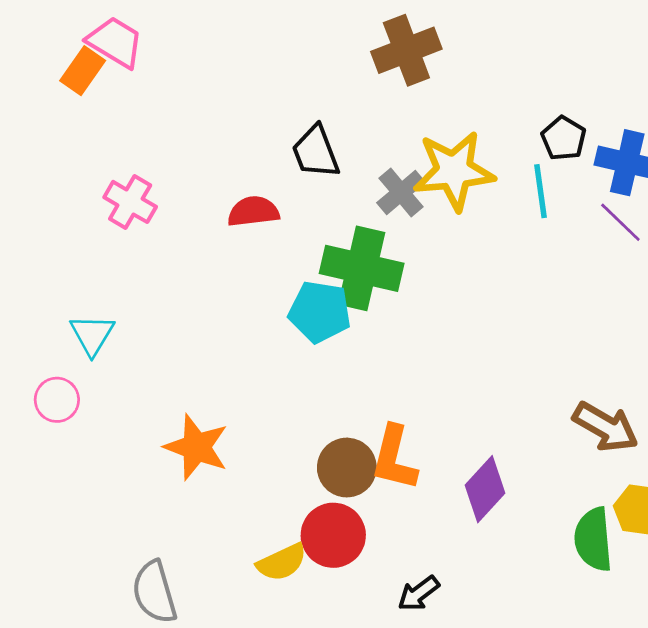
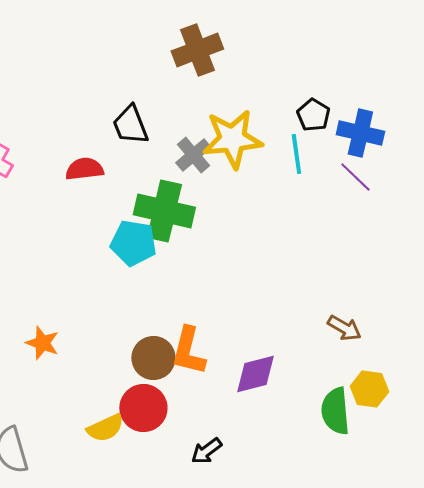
brown arrow: (606, 427) -> (344, 328), size x0.7
orange star: (196, 447) -> (42, 343), size x0.7
purple diamond: (485, 489) -> (255, 374), turned 33

